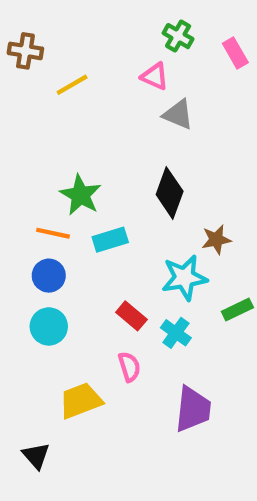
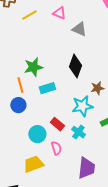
pink triangle: (155, 76) -> (59, 13), moved
green star: (81, 195) -> (33, 67), turned 30
orange line: (53, 233) -> (20, 85), turned 63
cyan circle: (49, 326) -> (37, 134), moved

